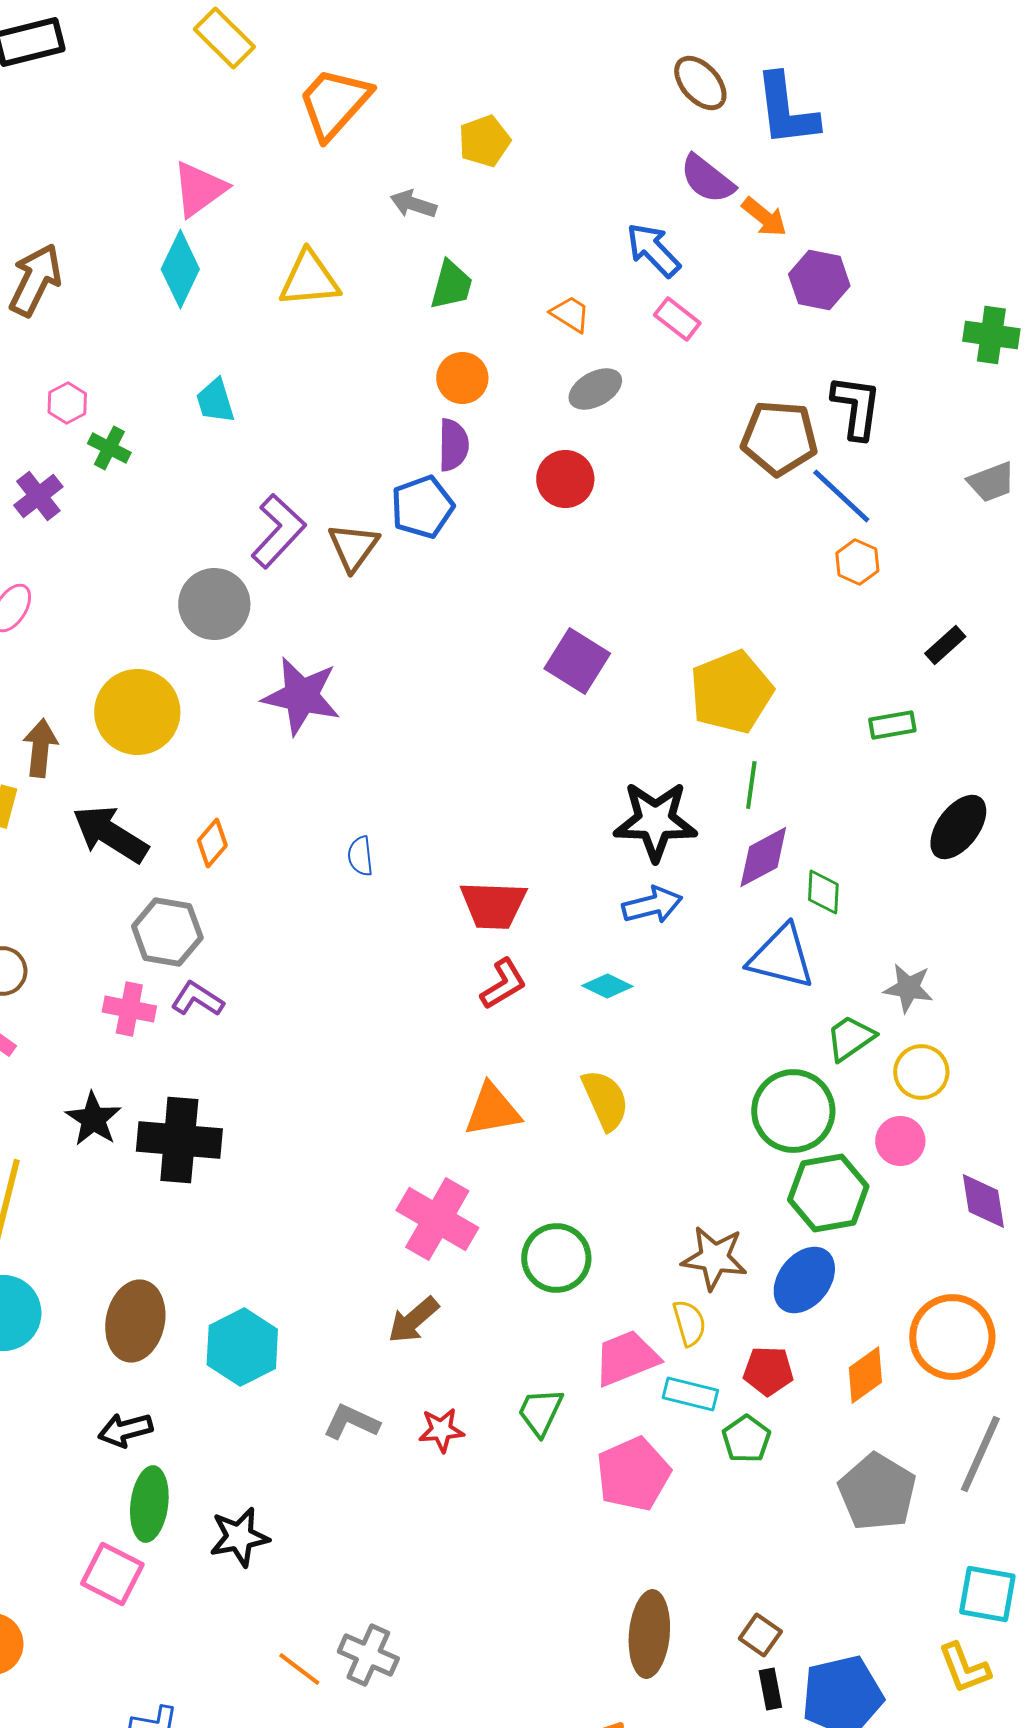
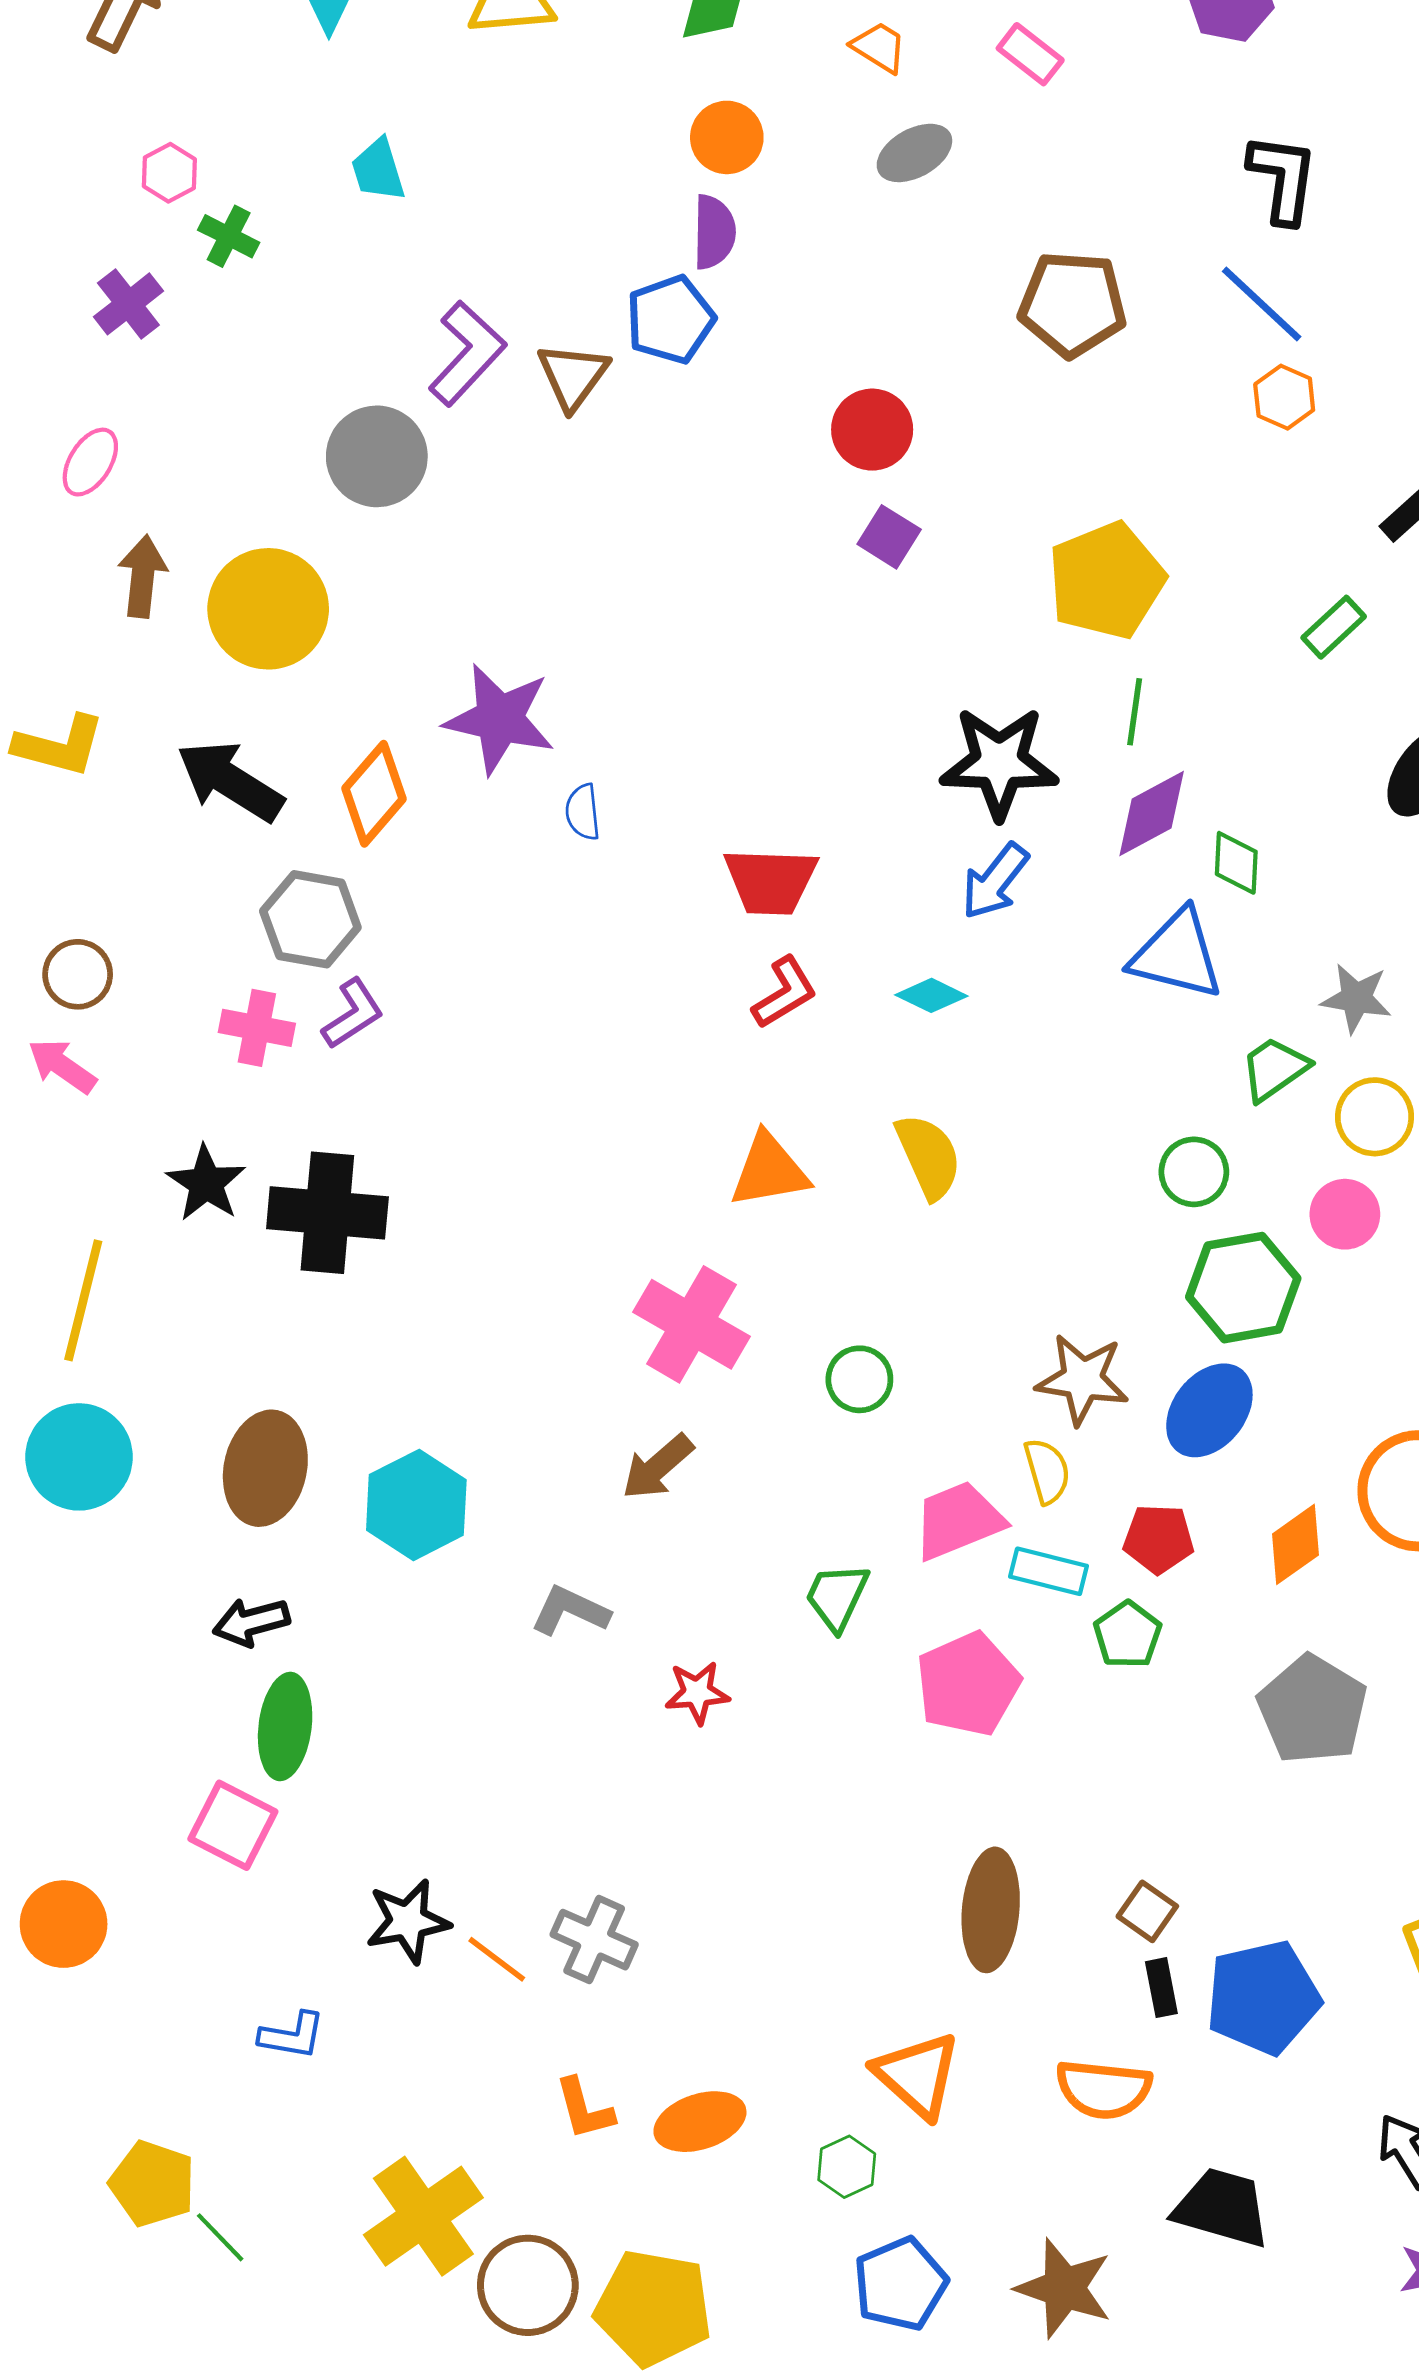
brown pentagon: (779, 438) -> (1073, 304), moved
red circle: (565, 479) -> (872, 430), moved
purple square: (577, 661) -> (889, 537), size x0.7
purple star: (301, 696) -> (500, 719), moved
green rectangle: (892, 725) -> (1334, 627), turned -33
brown arrow: (40, 748) -> (143, 576), moved
orange diamond: (212, 843) -> (374, 794), size x1.5
blue arrow: (652, 905) -> (995, 881), turned 142
purple L-shape: (197, 999) -> (353, 1014), turned 114
green circle: (793, 1111) -> (1194, 1172), size x0.6
green circle: (556, 1258) -> (859, 1379), size x0.7
red star: (441, 1430) -> (697, 1693), moved
black star: (239, 1537) -> (408, 1921), moved

